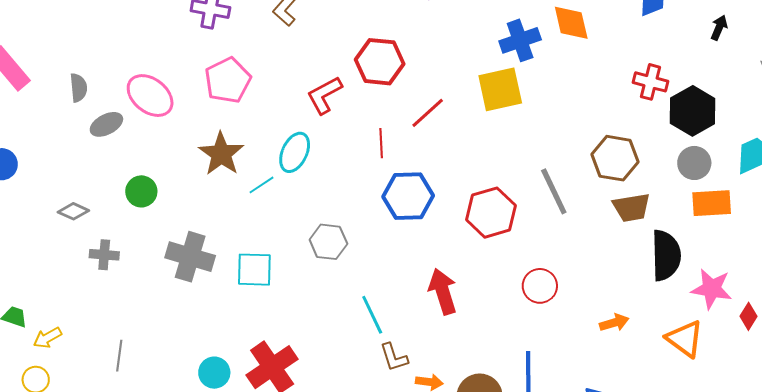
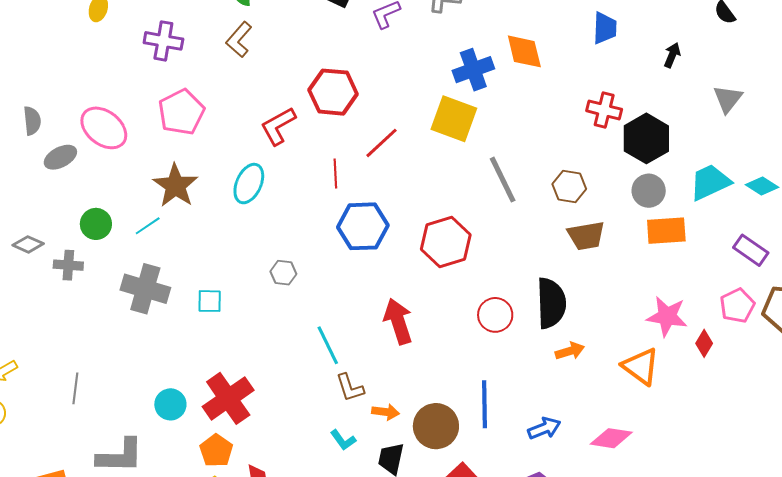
yellow square: (500, 89) -> (454, 119), turned 33
brown hexagon: (615, 158) -> (569, 187), size x0.7
cyan line: (262, 185) -> (148, 226), moved
gray line: (554, 191) -> (503, 180), moved
gray hexagon: (328, 242) -> (283, 273), size x0.7
gray cross: (104, 255) -> (68, 265), moved
black semicircle: (666, 255) -> (551, 303), moved
cyan square: (254, 270) -> (210, 301), size x0.7

